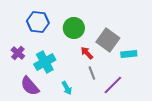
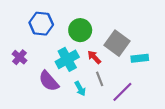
cyan cross: (45, 62) -> (67, 59), moved
purple semicircle: (30, 86) -> (49, 81), moved
cyan arrow: (67, 88) -> (80, 89), moved

